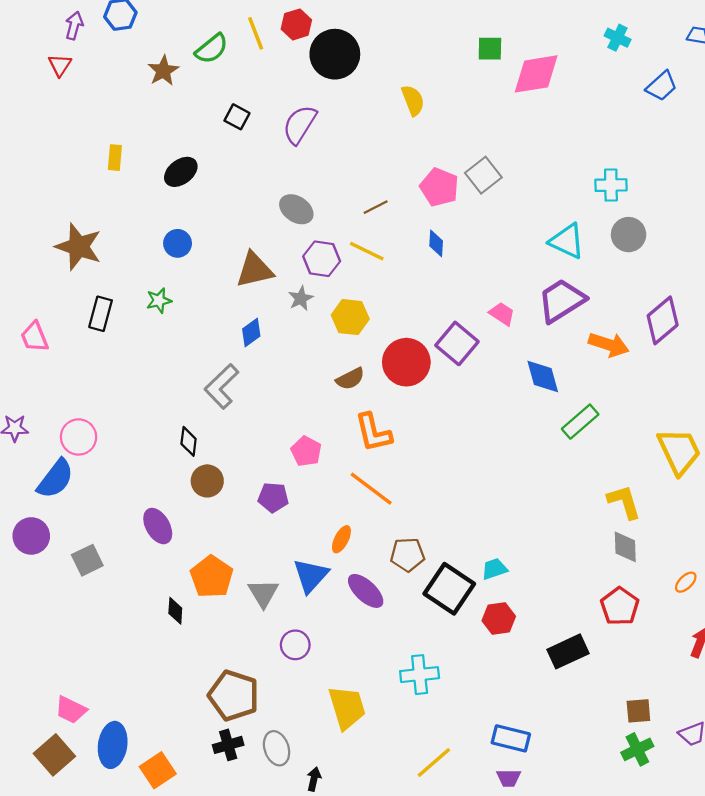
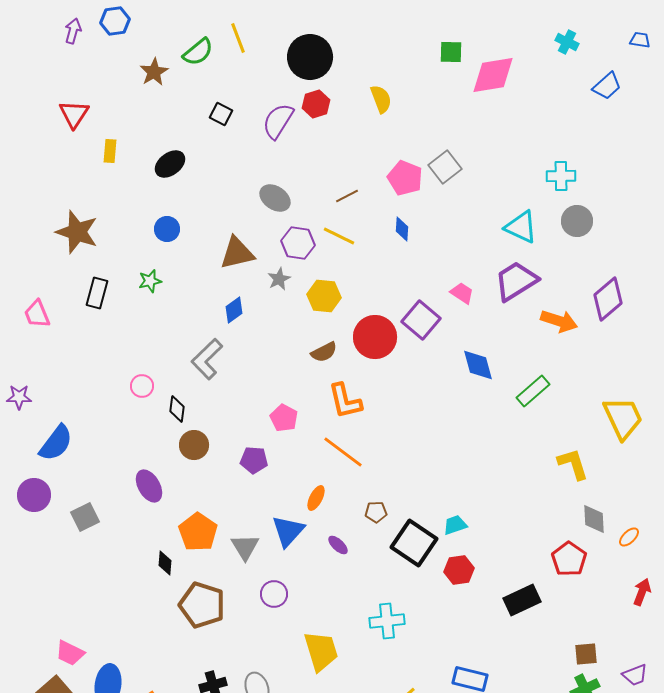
red hexagon: (296, 24) -> (316, 104), moved
red triangle: (60, 65) -> (74, 114), moved, size x1.4
blue diamond: (543, 376) -> (478, 365), moved
pink circle: (79, 437) -> (142, 386), moved, size x0.7
gray diamond: (625, 547) -> (594, 519), moved
brown pentagon: (407, 555) -> (376, 512), size x0.7
purple ellipse: (366, 591) -> (338, 545), size x0.6
brown pentagon: (234, 695) -> (202, 605), moved

